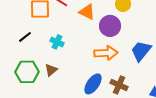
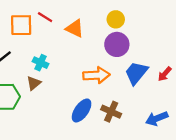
purple circle: (110, 26) -> (117, 44), moved
brown triangle: (51, 70) -> (34, 83), moved

